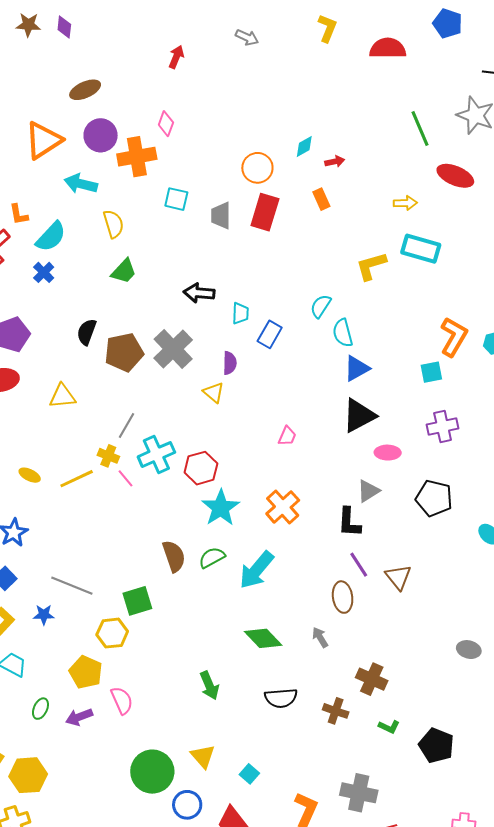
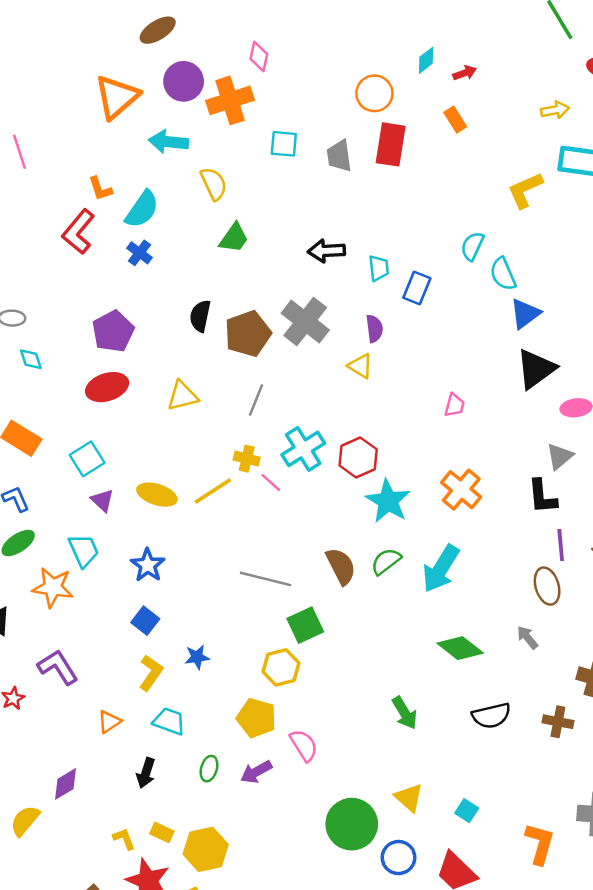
gray line: (126, 425) -> (256, 400), moved
yellow ellipse: (30, 475) -> (157, 495), size x1.5
purple line: (359, 565) -> (561, 545), turned 36
gray line: (72, 586) -> (266, 579), moved

